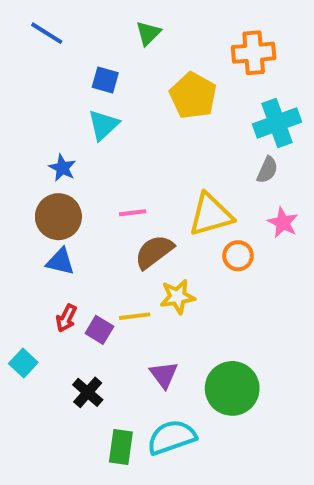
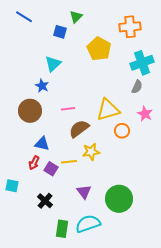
blue square: (105, 80) -> (60, 32), moved
blue star: (62, 168) -> (42, 86), moved
blue triangle: (60, 262) -> (42, 144), moved
cyan square: (23, 363) -> (12, 186), turned -32

